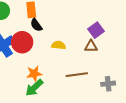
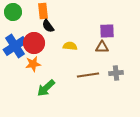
purple square: (96, 30) -> (107, 31), turned 35
orange star: (34, 74) -> (33, 64), moved
gray cross: (108, 84) -> (116, 73), moved

